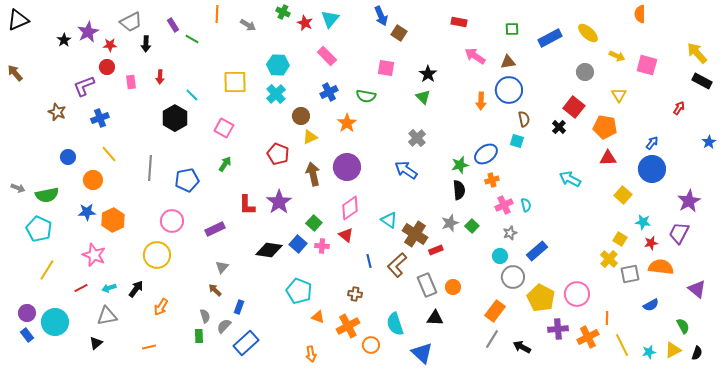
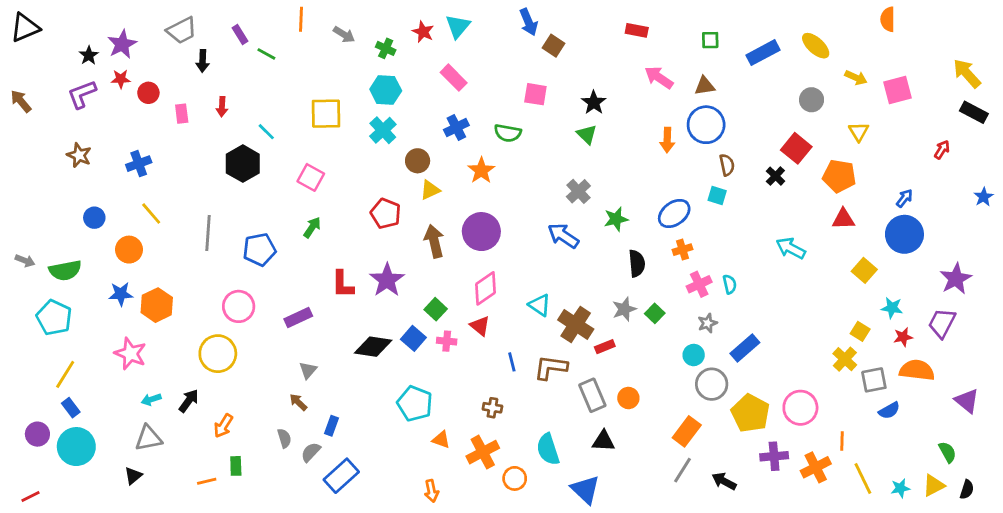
green cross: (283, 12) -> (386, 48), moved
red star: (110, 45) -> (121, 79), moved
pink square: (647, 65) -> (898, 90), turned -30
purple L-shape: (84, 86) -> (82, 94), moved
green star: (460, 165) -> (616, 219), moved
brown L-shape: (397, 265) -> (551, 367), turned 50
red line: (81, 288) -> (31, 496), moved
blue semicircle: (651, 305) -> (889, 410), moved
blue rectangle: (27, 335) -> (71, 408), moved
green rectangle: (199, 336) -> (236, 466), moved

